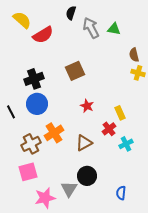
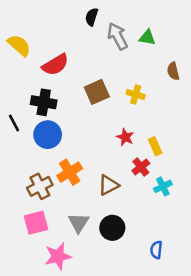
yellow semicircle: (22, 20) -> (19, 45), moved
red semicircle: (43, 35) -> (55, 65), moved
yellow cross: (138, 73) -> (136, 94), moved
black cross: (34, 79) -> (44, 102), turned 30
red star: (87, 106) -> (125, 137), moved
black line: (11, 112) -> (14, 123), moved
gray triangle: (69, 189) -> (79, 223), moved

